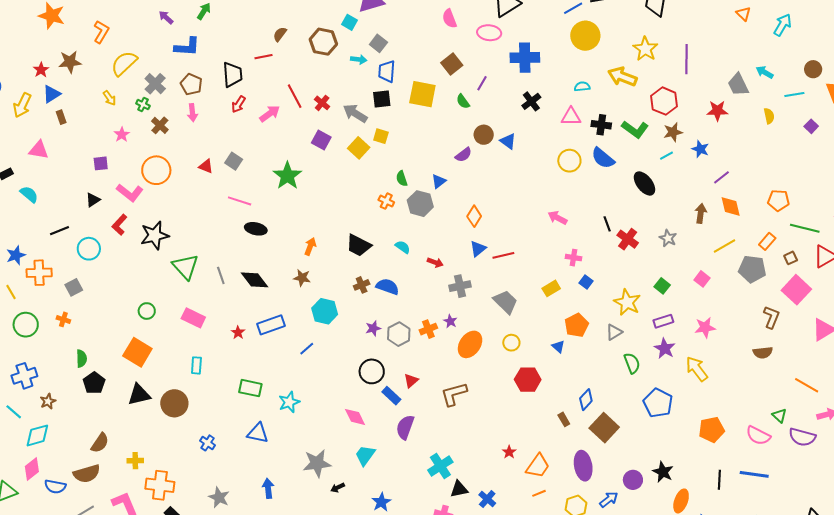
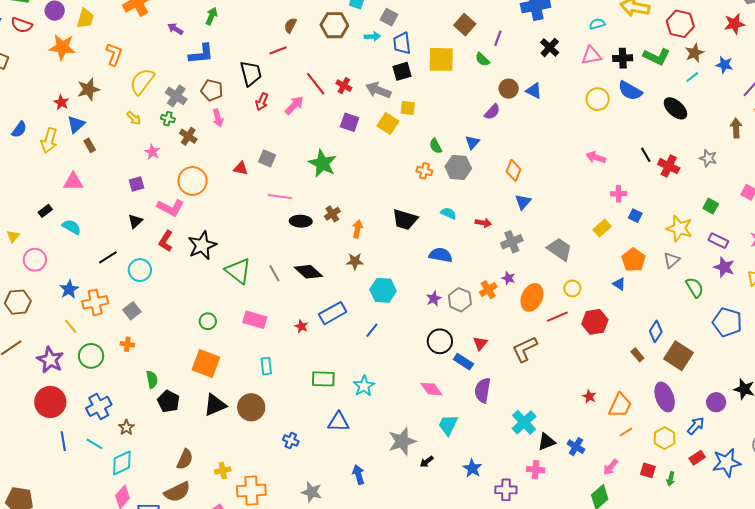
red line: (503, 255) -> (557, 317), moved
brown cross: (362, 285) -> (332, 214), moved
purple rectangle: (663, 321) -> (718, 241), turned 54

